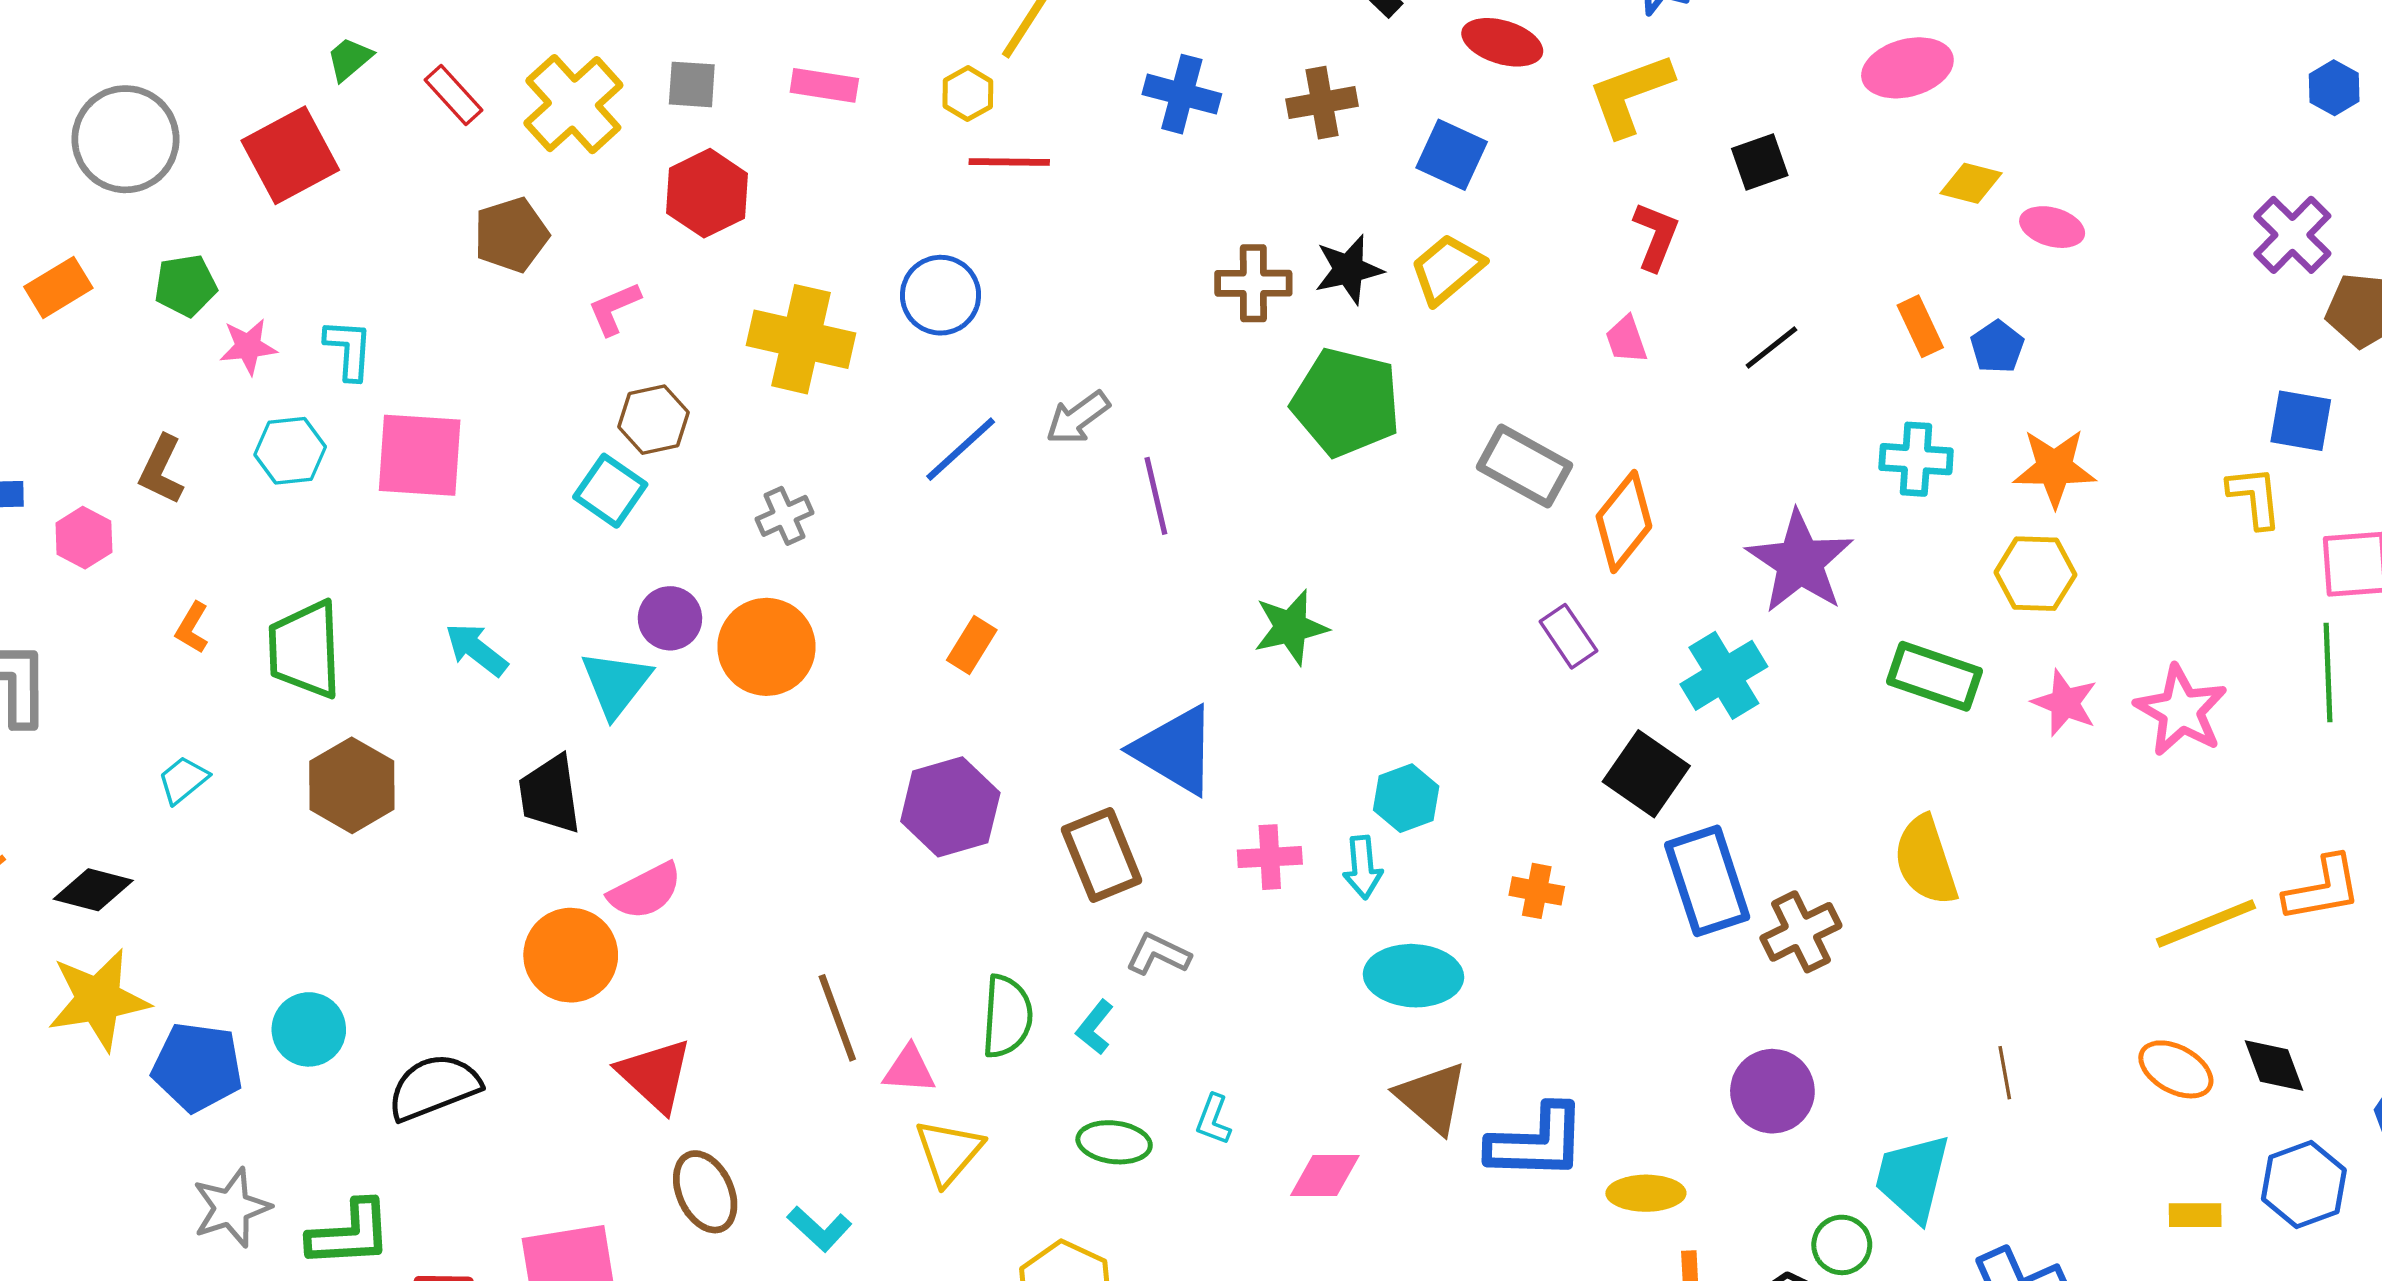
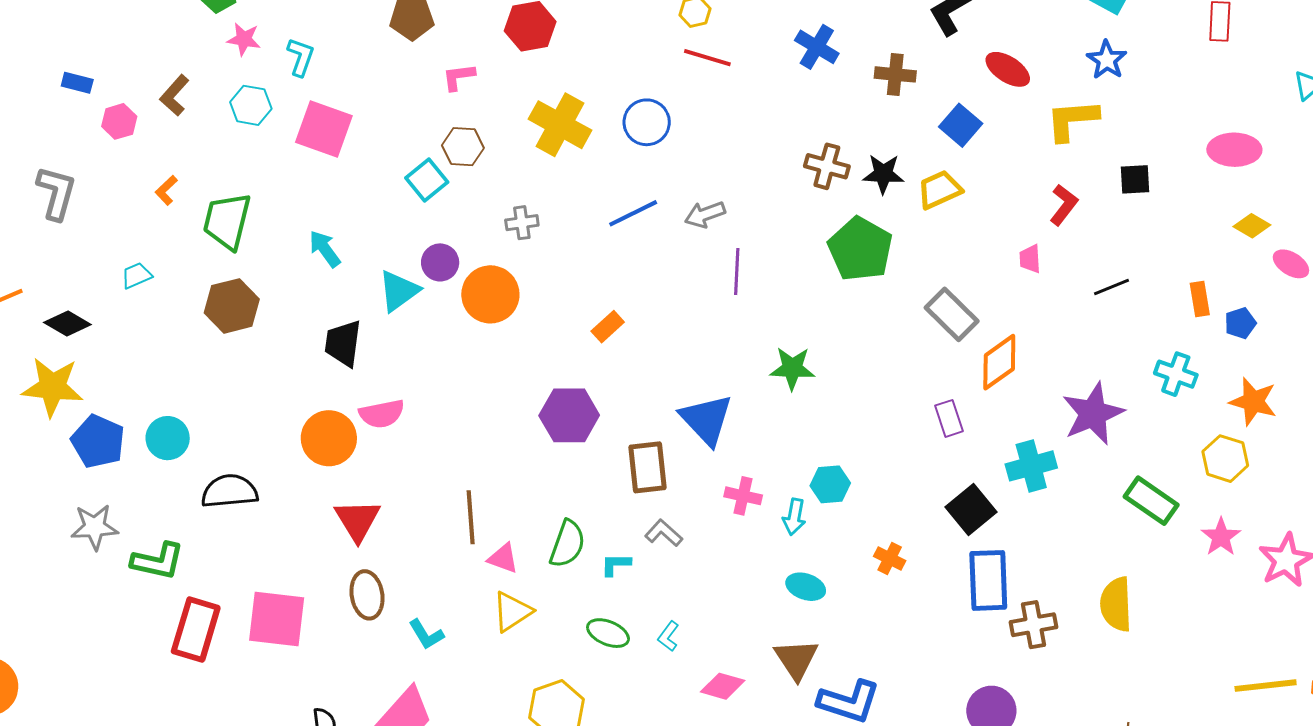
cyan ellipse: (1413, 976) -> (806, 587), size x0.7
cyan L-shape: (1095, 1027) -> (616, 564), turned 36

